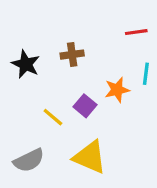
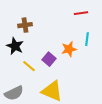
brown cross: (72, 55) -> (25, 25), moved
black star: (26, 64) -> (15, 46), moved

